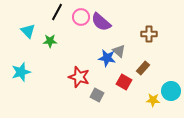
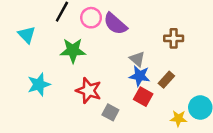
green star: (50, 41) -> (73, 50), moved, size x1.5
blue star: (107, 58) -> (140, 76), moved
cyan star: (21, 72) -> (39, 84), moved

